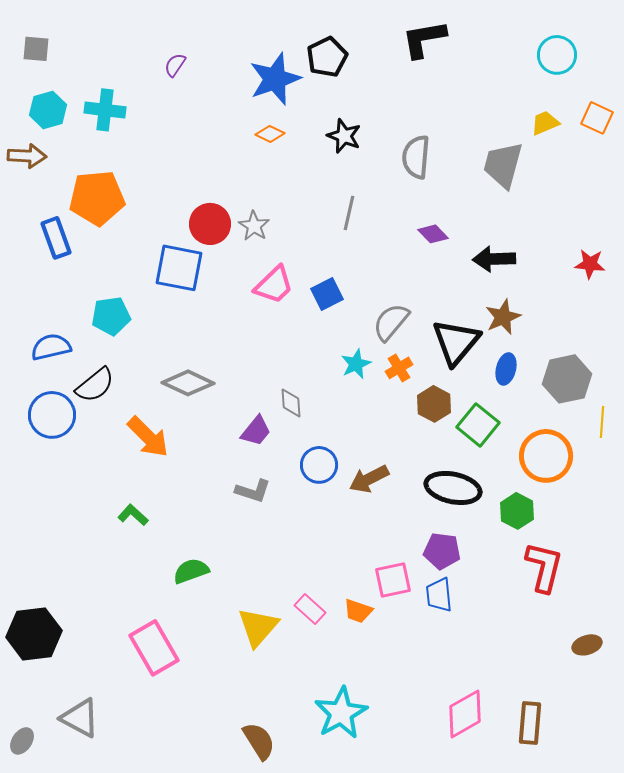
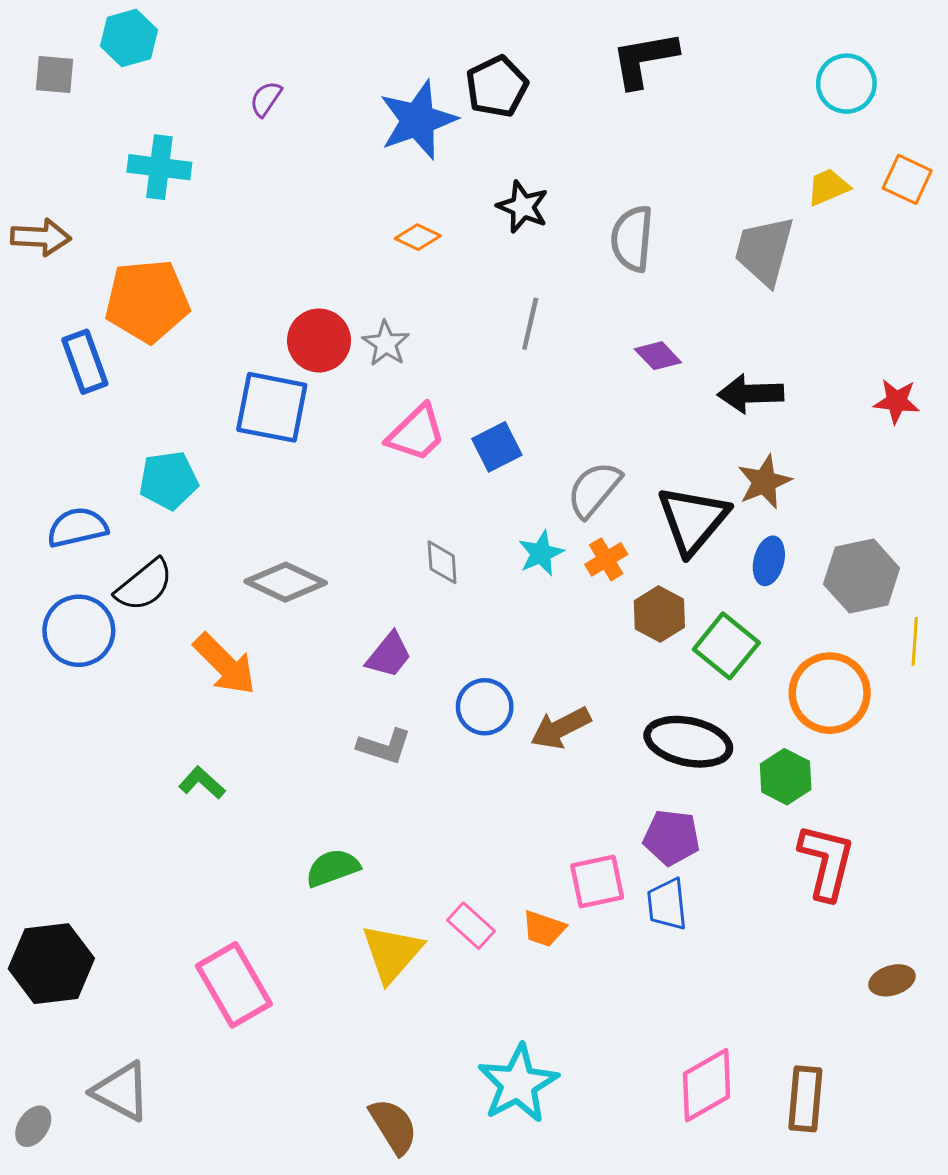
cyan hexagon: (48, 110) -> (129, 38), moved
orange diamond: (270, 134) -> (418, 237), moved
gray diamond: (291, 403) -> (442, 562), moved
green semicircle: (191, 571) -> (333, 868), moved

